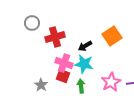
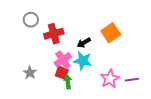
pink cross: (64, 63) -> (63, 60), turned 36
gray star: (41, 85) -> (30, 73), moved
green arrow: (81, 86) -> (68, 82), moved

